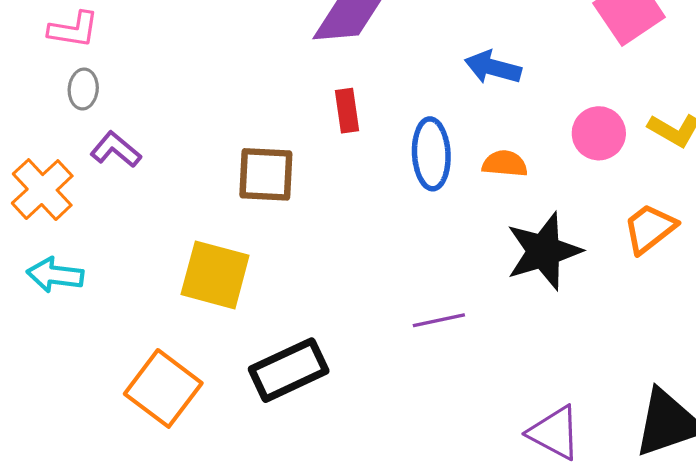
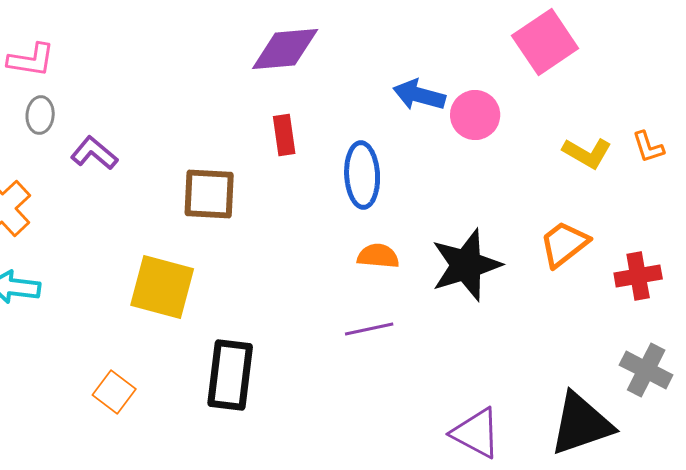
pink circle: (599, 133) -> (475, 115), moved
purple L-shape: (116, 150) -> (94, 153), moved
orange semicircle: (505, 164) -> (378, 256), moved
black rectangle: (289, 370) -> (230, 375), turned -58
orange square: (163, 388) -> (114, 392), size x0.6

